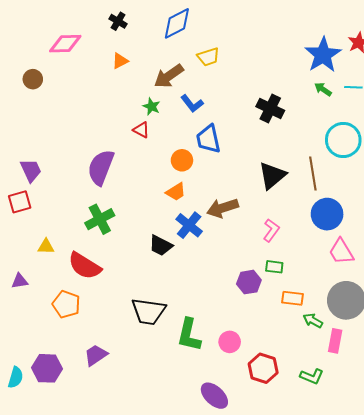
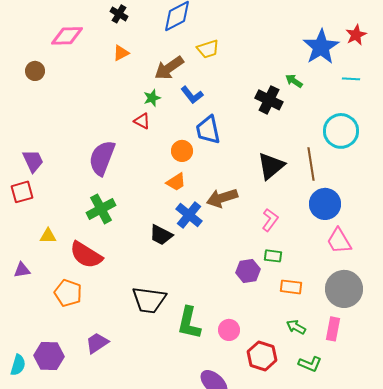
green arrow: (323, 89) -> (294, 81), moved
green star: (152, 107) -> (152, 98), turned 30
green arrow: (313, 321) -> (296, 327), moved

